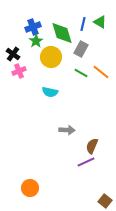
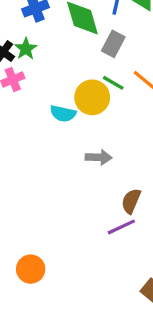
green star: (36, 41) -> (26, 49), moved
yellow circle: (51, 57) -> (92, 97), moved
gray arrow: (67, 130) -> (99, 157), moved

